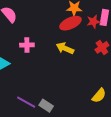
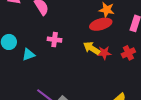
red star: (93, 22) -> (104, 53), moved

